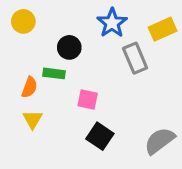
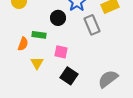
black circle: (69, 47) -> (58, 18), moved
yellow triangle: (33, 119) -> (37, 63), moved

